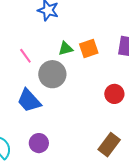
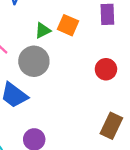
orange square: (89, 48) -> (68, 25), turned -36

